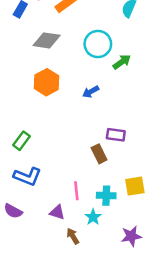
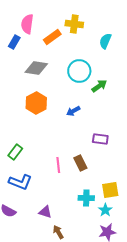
purple rectangle: (116, 135) -> (100, 139), moved
pink line: (76, 191) -> (58, 165), moved
cyan star: (93, 217) -> (105, 210), moved

